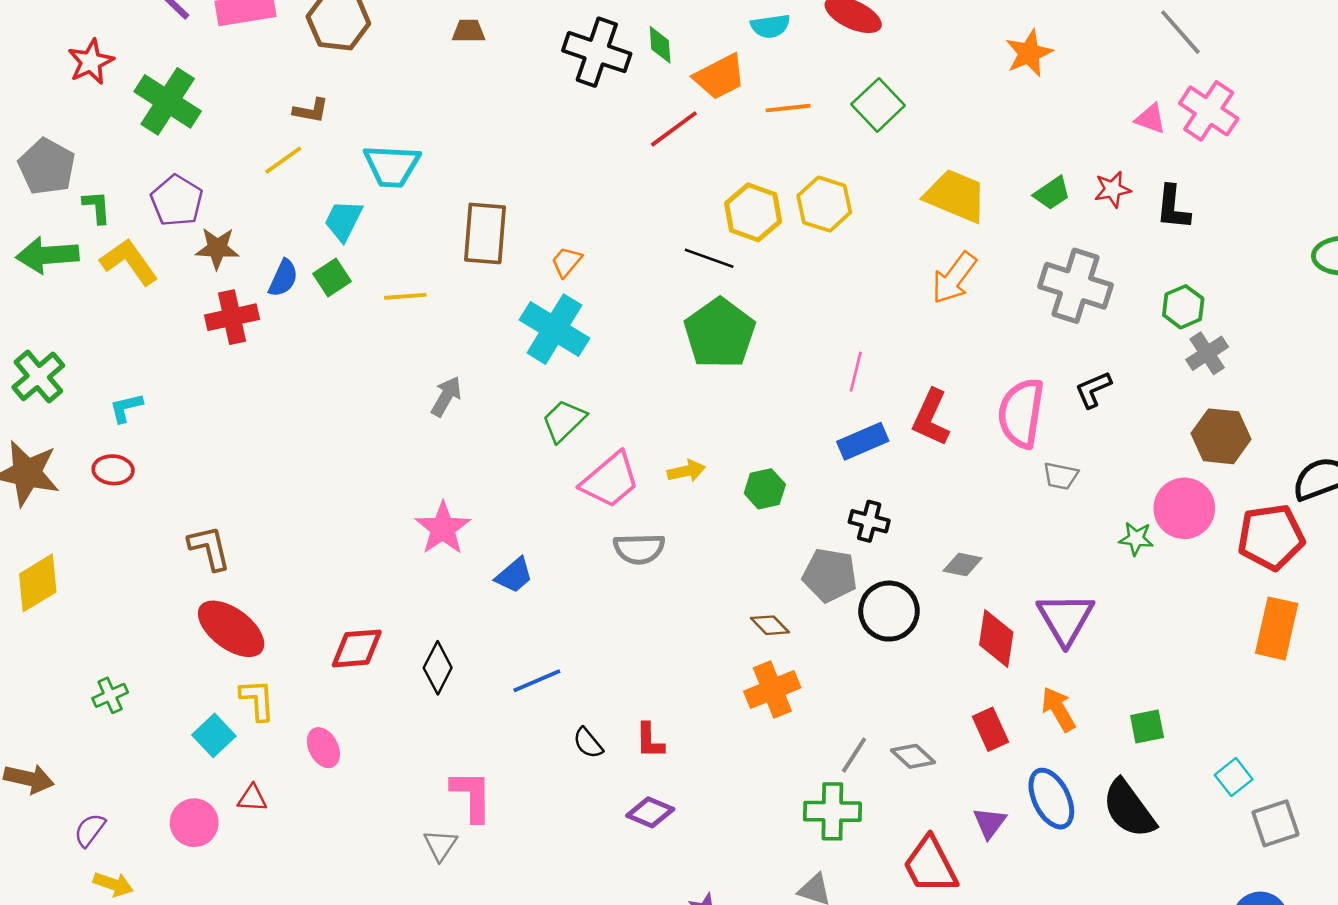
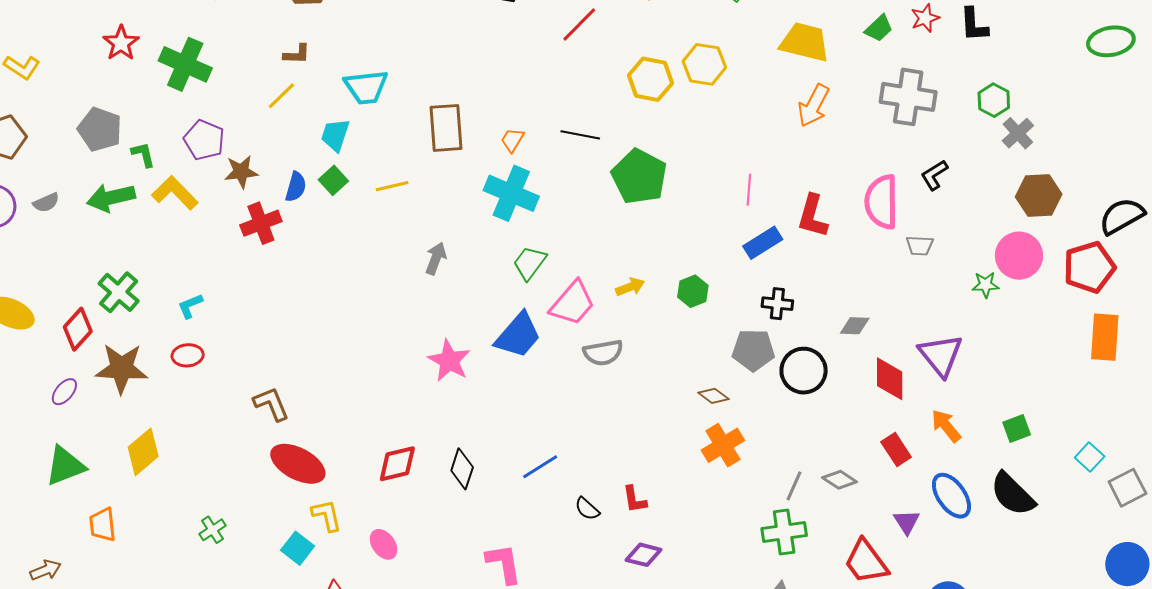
black line: (709, 258) -> (580, 135), moved
blue trapezoid: (514, 575) -> (518, 335), moved, size x1.6

